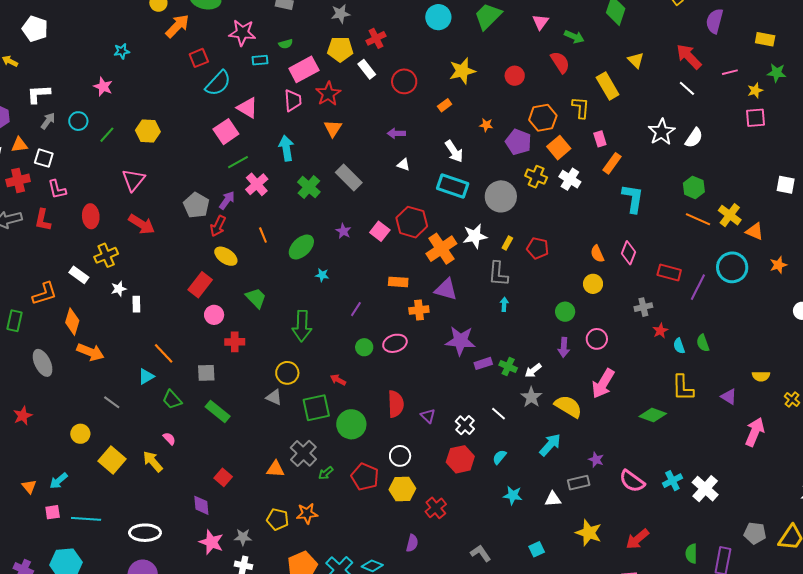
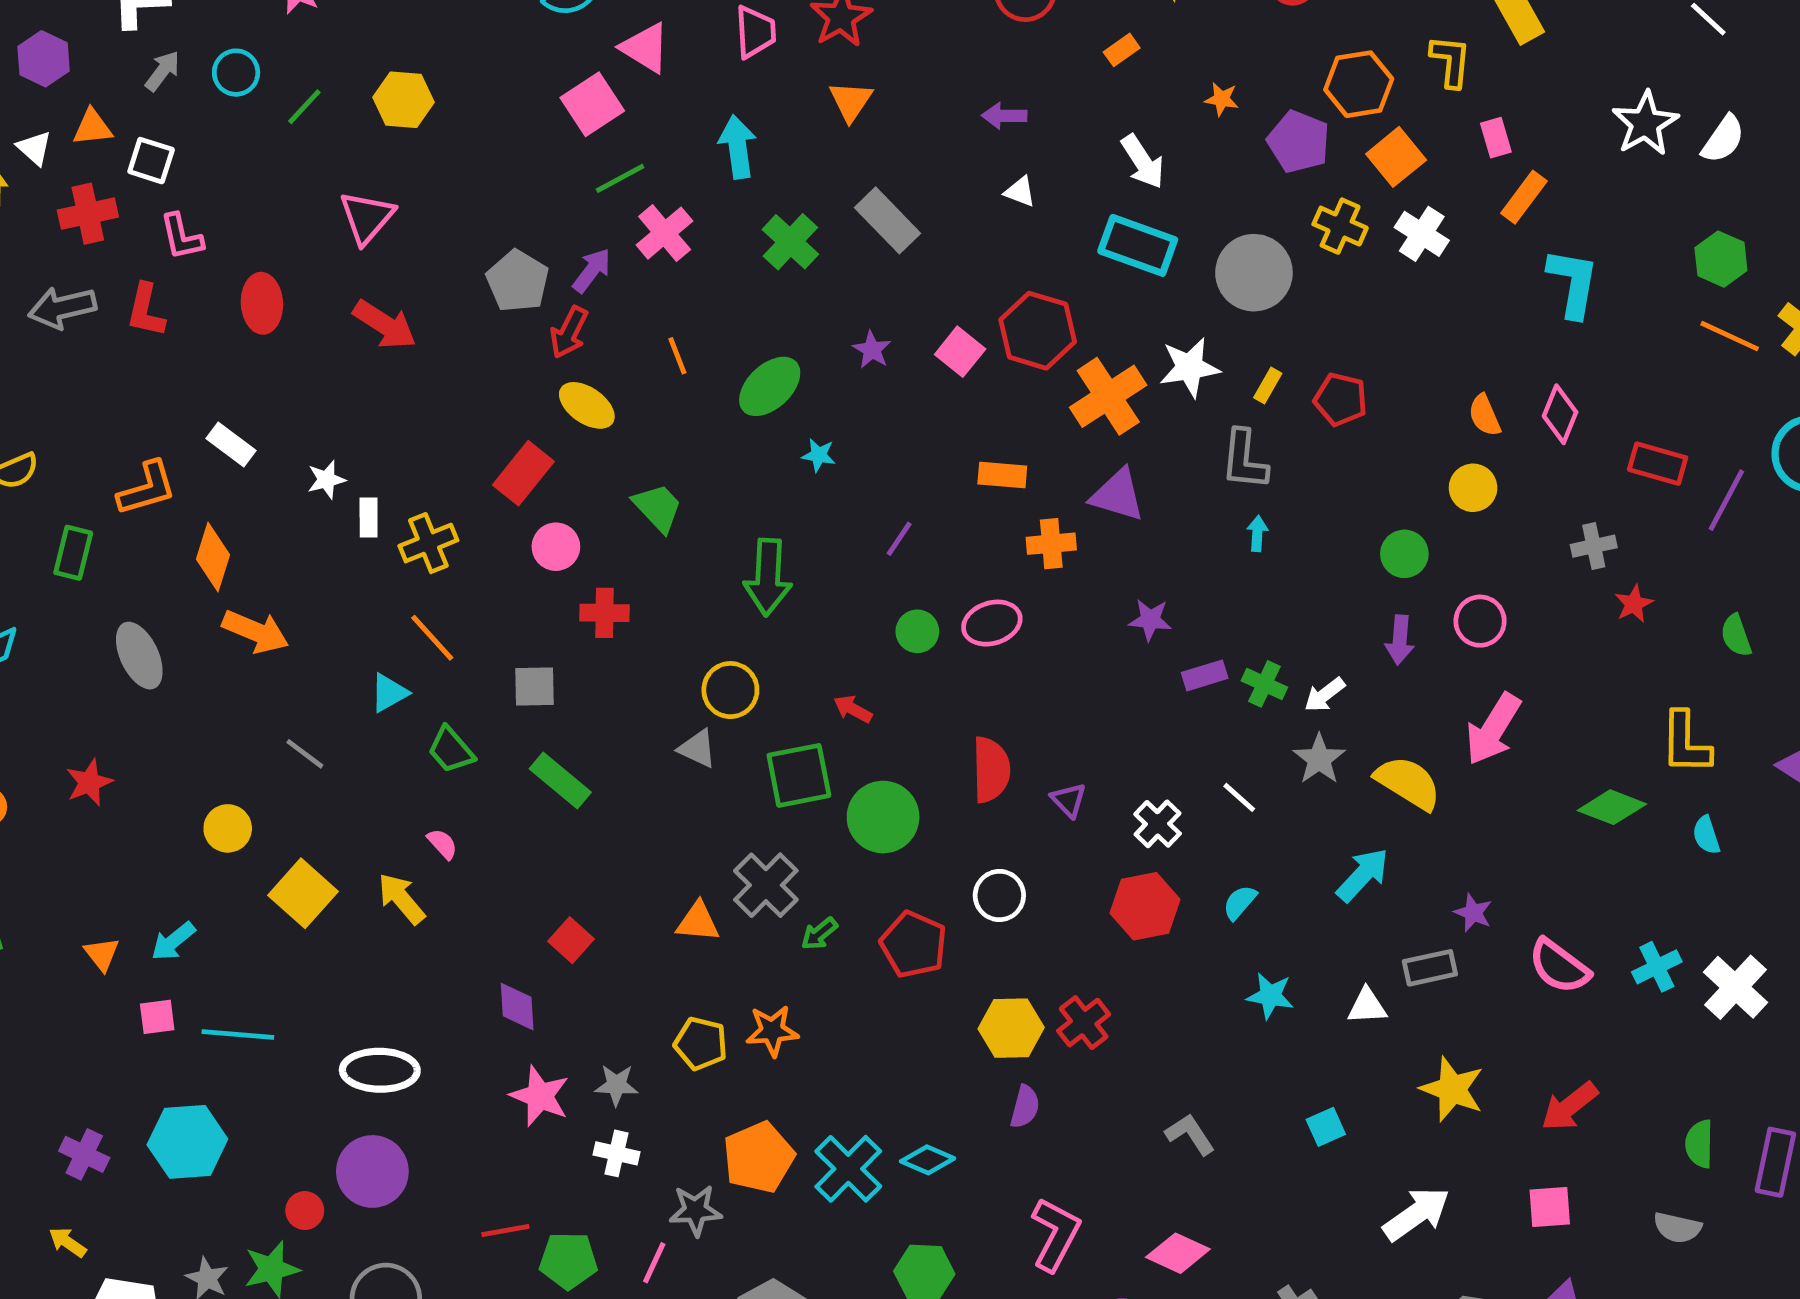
yellow cross: (106, 255) -> (428, 543), moved
purple star: (460, 341) -> (1150, 620), size x0.6
cyan semicircle: (679, 346) -> (1706, 835), moved
yellow hexagon: (402, 489) -> (1011, 1028), moved

